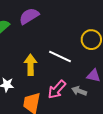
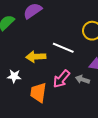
yellow arrow: (31, 65) -> (36, 57), turned -90

